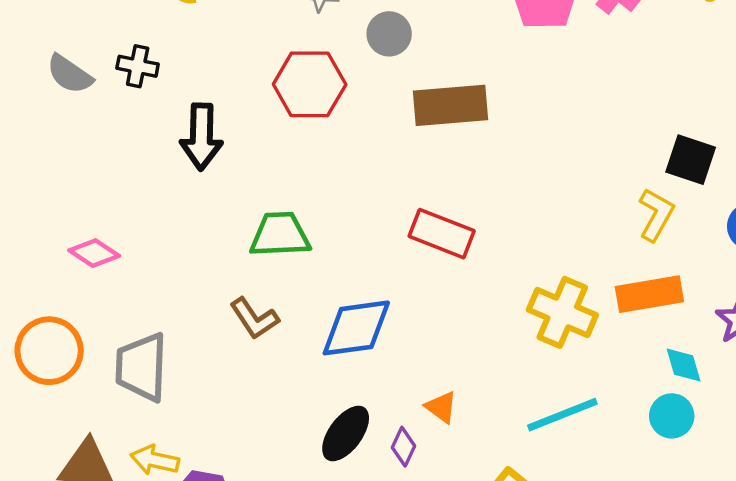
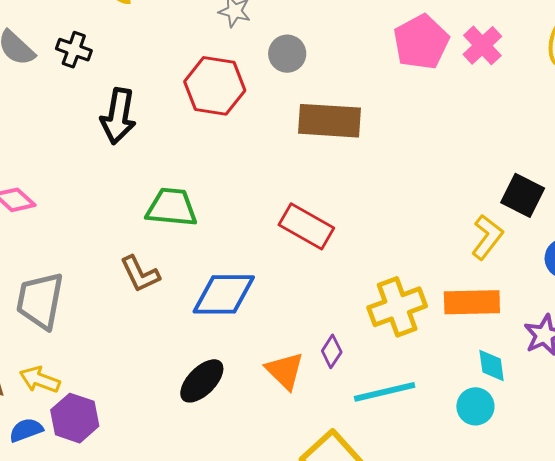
yellow cross: (562, 312) -> (397, 307), turned 38
orange triangle: (441, 407) -> (285, 371), size x1.4
purple diamond: (404, 447) -> (332, 351), moved

